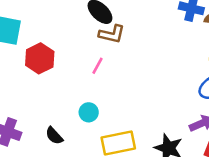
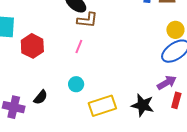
black semicircle: (54, 136) -> (41, 97), moved, turned -91

